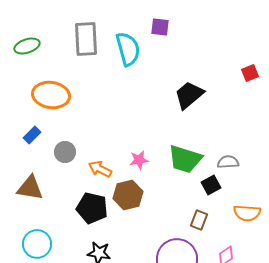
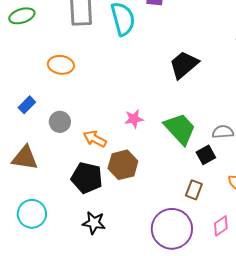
orange ellipse: (51, 95) -> (61, 65), moved, size x0.7
green trapezoid: (185, 159) -> (180, 129), turned -150
pink star: (139, 160) -> (134, 119), moved

